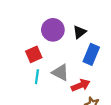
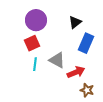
purple circle: (53, 30) -> (36, 20), moved

